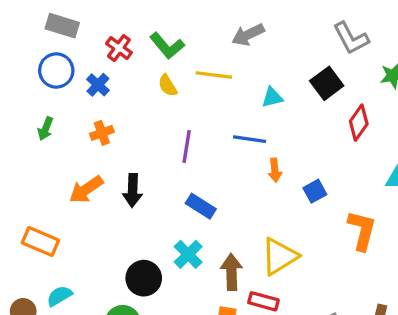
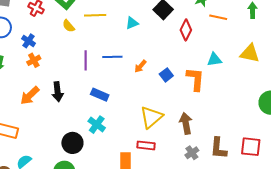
blue cross: (98, 85) -> (28, 41), moved
blue line: (250, 139) -> (112, 57), moved
orange arrow: (275, 170) -> (140, 66), turned 56
orange L-shape: (362, 230) -> (195, 79), moved
brown arrow: (232, 272) -> (186, 123), moved

